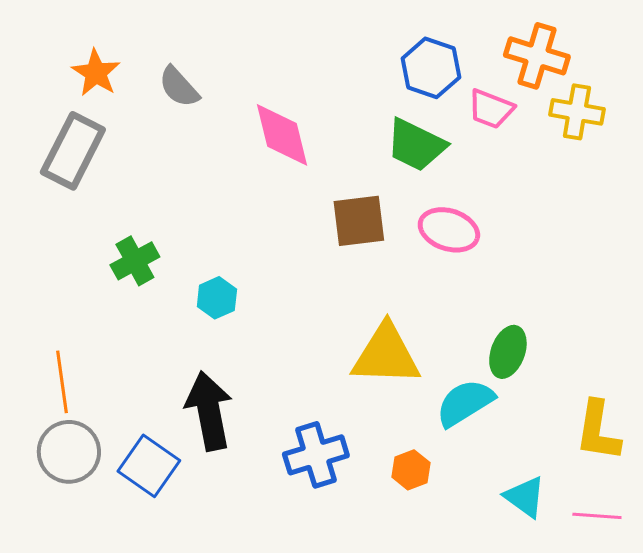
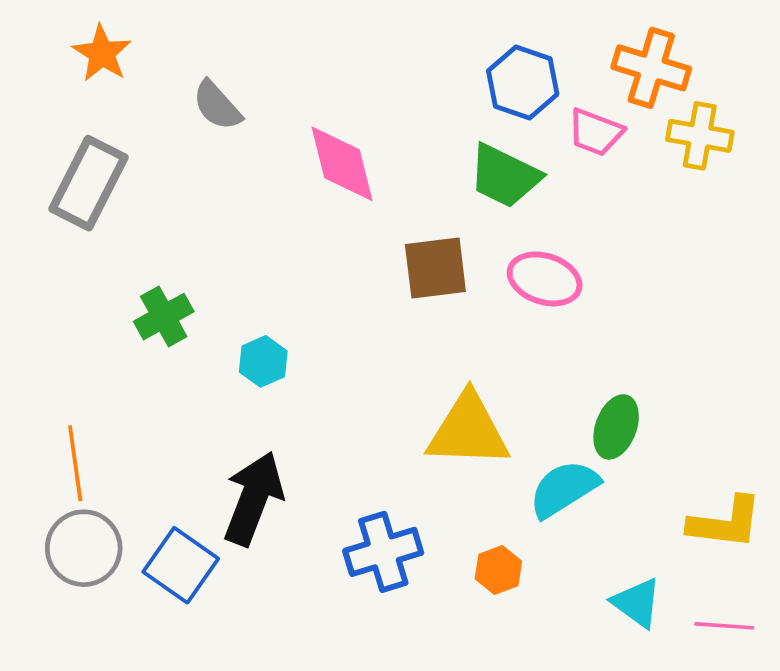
orange star: (96, 73) -> (102, 53), moved
black arrow: (209, 411) -> (253, 498), turned 32
yellow L-shape: (598, 431) -> (725, 523), turned -92

